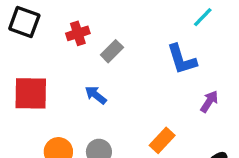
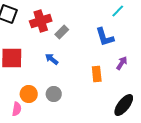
red cross: (78, 33) -> (41, 21), size x1.5
orange rectangle: (162, 140) -> (97, 74), moved, turned -49

